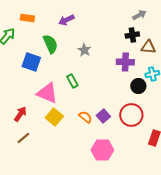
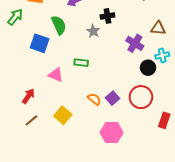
black cross: (132, 35) -> (107, 16), moved
purple cross: (125, 62) -> (135, 43), turned 30
green rectangle: (72, 81) -> (81, 63), turned -56
pink triangle: (47, 93) -> (56, 75), size x0.7
yellow square: (54, 117) -> (63, 115), moved

